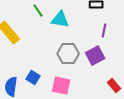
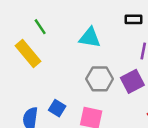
green line: (38, 11) -> (40, 27), moved

